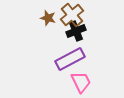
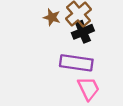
purple rectangle: (70, 59) -> (76, 63), turned 36

